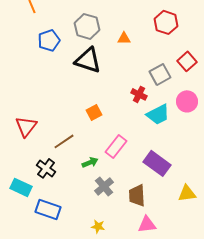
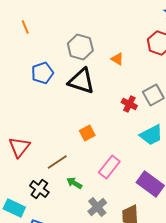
orange triangle: (124, 38) -> (117, 59), turned 32
blue pentagon: (49, 40) -> (42, 73), moved
red cross: (139, 94) -> (129, 104), moved
green arrow: (90, 162) -> (74, 183), moved, turned -126

